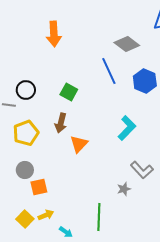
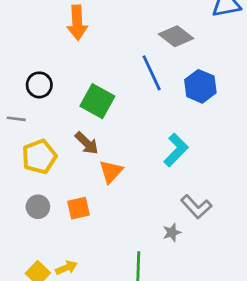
black circle: (26, 90) -> (39, 85), moved
green square: (69, 92) -> (97, 101), size x1.4
brown arrow: (61, 123) -> (87, 143), turned -60
orange square: (39, 187) -> (79, 208), moved

